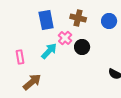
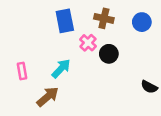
cyan arrow: (49, 51) -> (61, 69), moved
pink rectangle: (20, 57) -> (22, 71), moved

